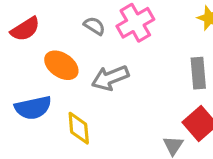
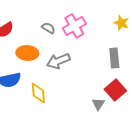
orange ellipse: (61, 65) -> (27, 53), turned -30

